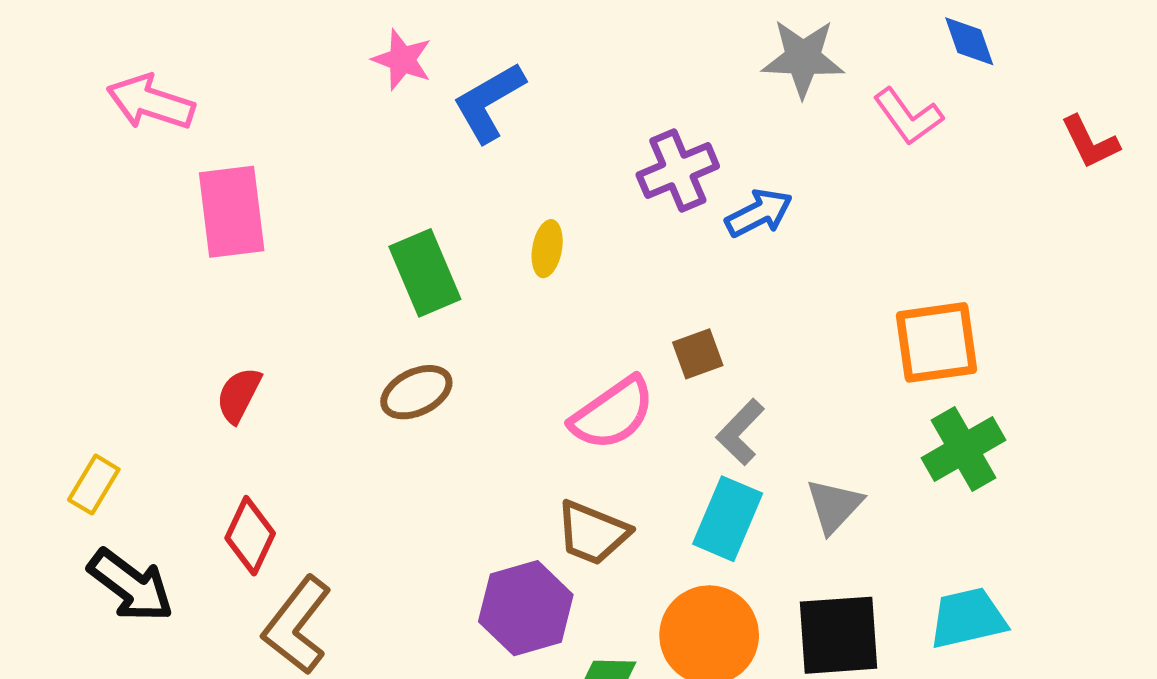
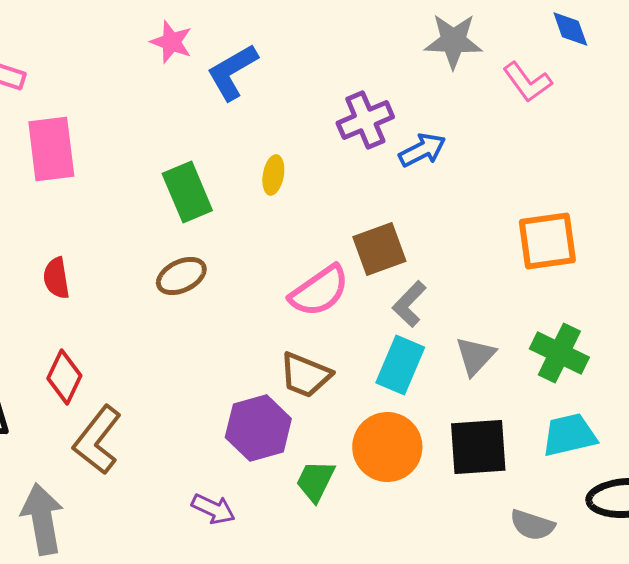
brown square: (698, 354) -> (379, 249), size x1.5
red semicircle: (239, 395) -> (56, 278), turned -36
green cross: (964, 449) -> (559, 353), moved, turned -34

